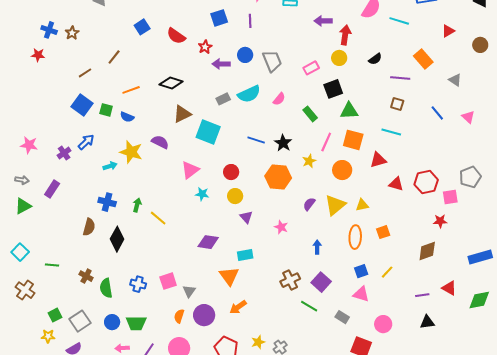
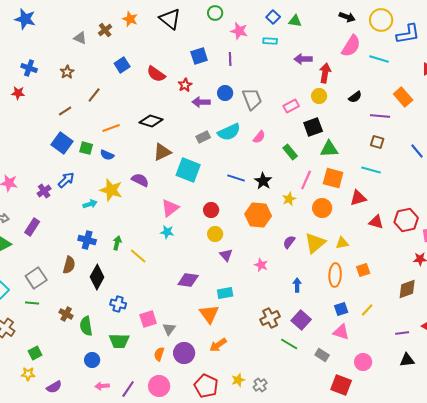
brown star: (72, 33) -> (67, 72), moved
cyan star: (202, 194) -> (167, 232), moved
blue cross: (138, 284) -> (118, 304), moved
gray square: (80, 321) -> (36, 278), moved
green trapezoid: (136, 323) -> (119, 341), moved

